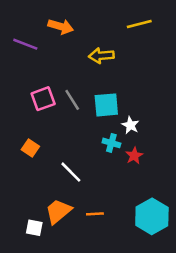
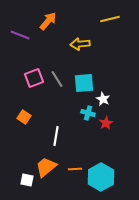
orange arrow: (61, 26) -> (48, 21), turned -66
white line: (71, 172) -> (56, 136), turned 54
cyan hexagon: (152, 216) -> (101, 177), moved

